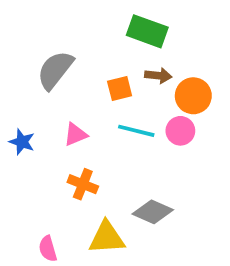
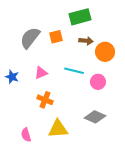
green rectangle: (147, 31) -> (80, 17), turned -35
orange square: (120, 88) -> (56, 37), moved
pink circle: (180, 131) -> (98, 82), moved
gray diamond: (153, 212) -> (95, 117), moved

